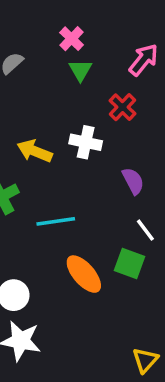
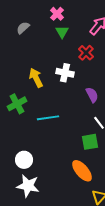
yellow arrow: (35, 151) -> (36, 78), turned 42
green square: (130, 263) -> (90, 142), turned -30
orange ellipse: (84, 274) -> (82, 171), moved

